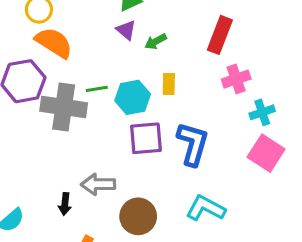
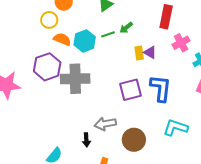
purple triangle: (126, 30) -> (150, 52), moved
orange semicircle: (54, 43) -> (62, 39), size x0.7
green line: (97, 89) -> (108, 34), moved
cyan hexagon: (133, 97) -> (85, 41), moved

